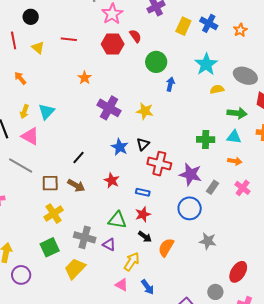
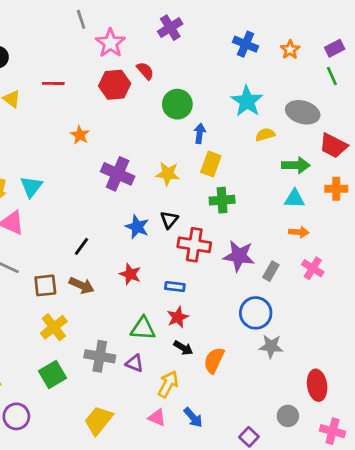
yellow rectangle: (183, 26) -> (211, 164), moved
green cross: (206, 140) -> (222, 200), moved
blue circle: (190, 208) -> (256, 313), moved
yellow trapezoid: (75, 269) -> (98, 420), moved
red ellipse: (238, 272) -> (317, 385), turned -35

